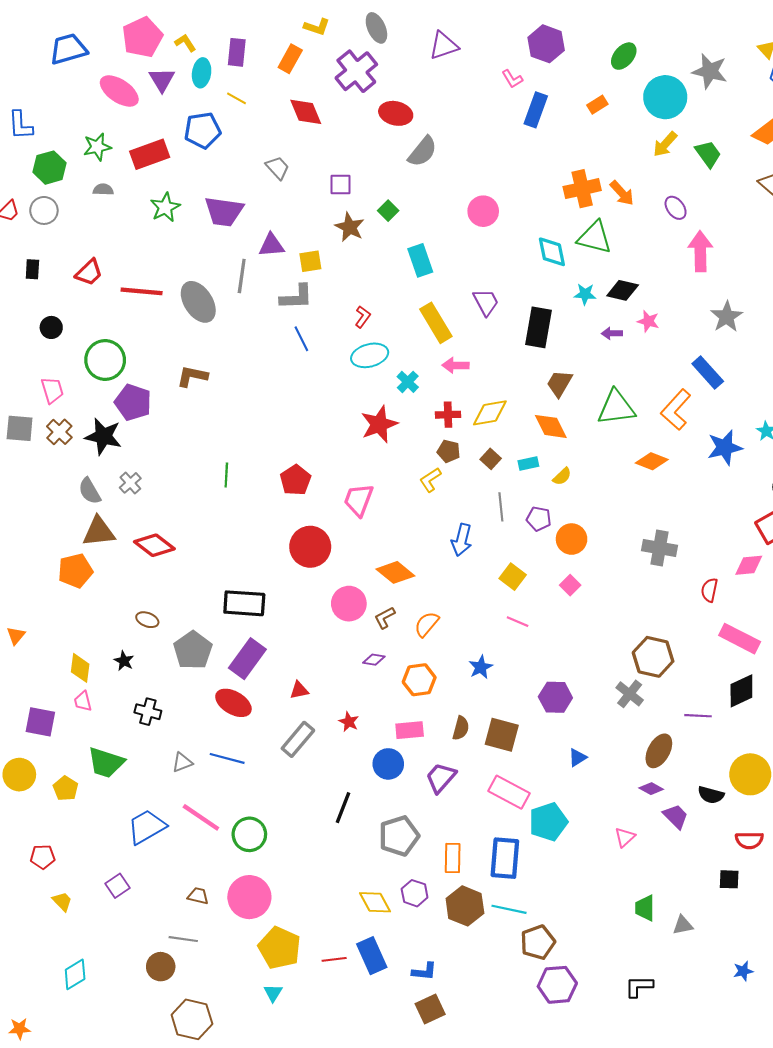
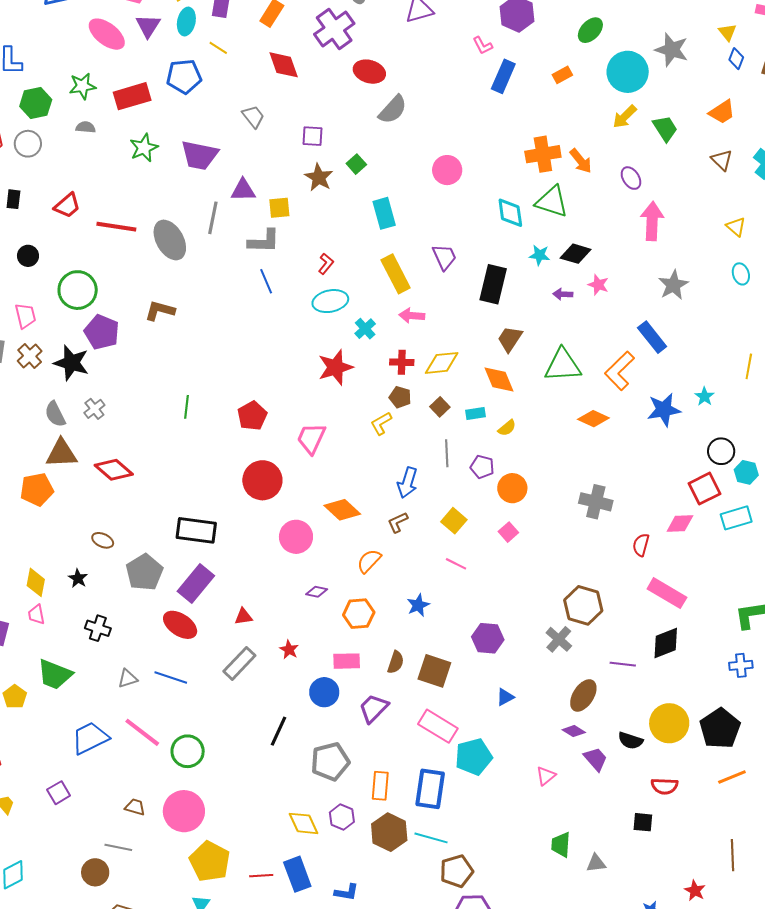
brown L-shape: (385, 618) -> (398, 522), moved

